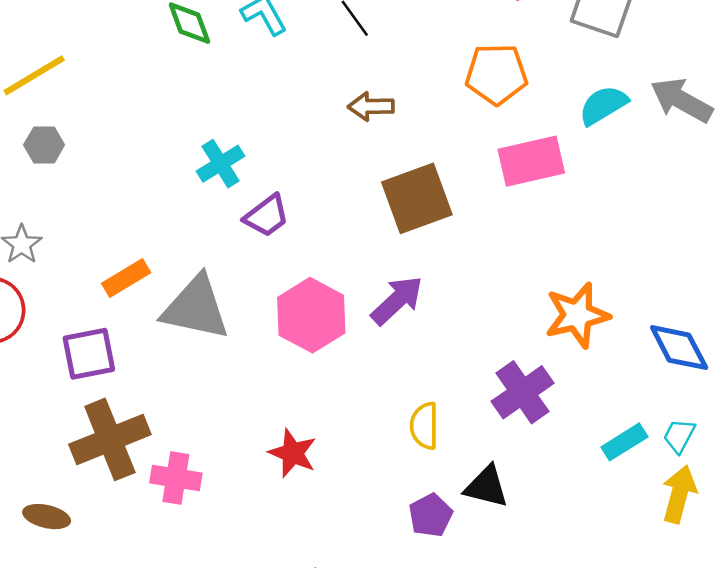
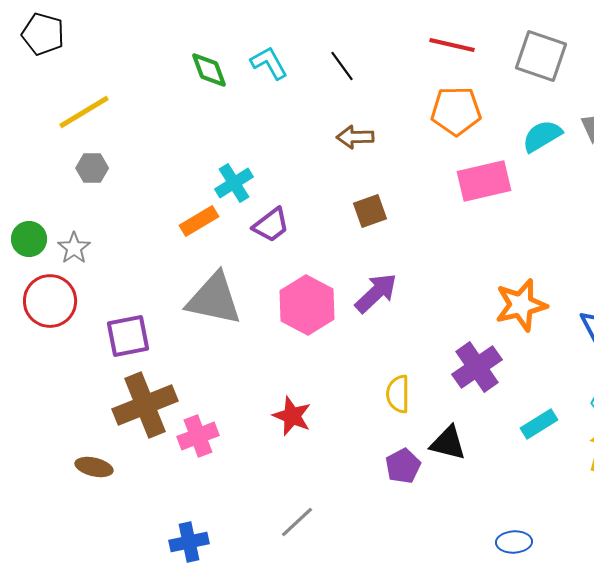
brown square: (417, 198) -> (370, 211), moved, size x0.6
orange rectangle: (126, 278) -> (199, 221), moved
cyan rectangle: (624, 442) -> (539, 424), moved
pink cross: (176, 478) -> (198, 436), turned -30

